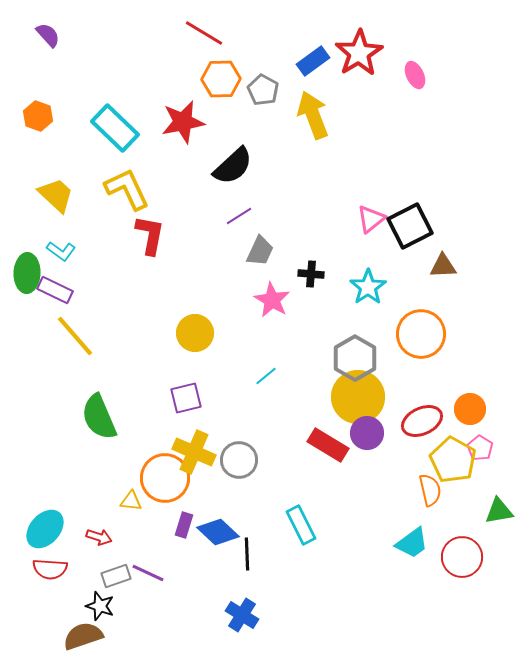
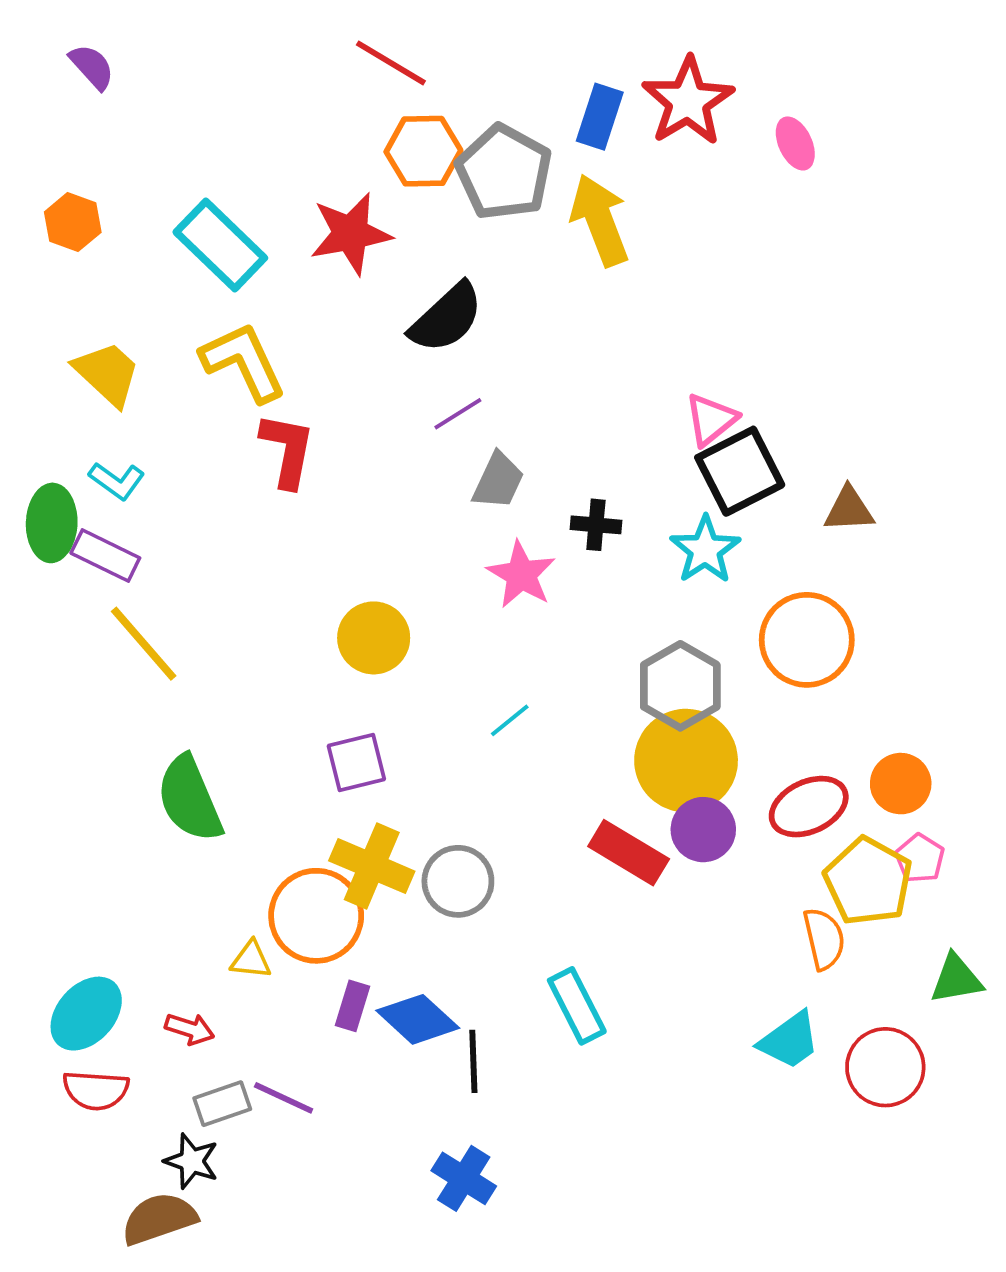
blue rectangle: (313, 61) -> (600, 117), turned -36
gray pentagon: (263, 90) -> (504, 172), size x1.6
black square: (410, 226) -> (740, 471), moved

